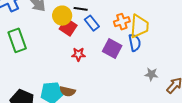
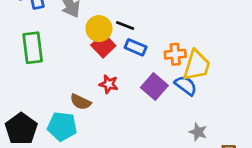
blue rectangle: (92, 23) -> (136, 47), turned -42
blue semicircle: (135, 43) -> (186, 85), turned -54
brown semicircle: (68, 91) -> (81, 102), moved

